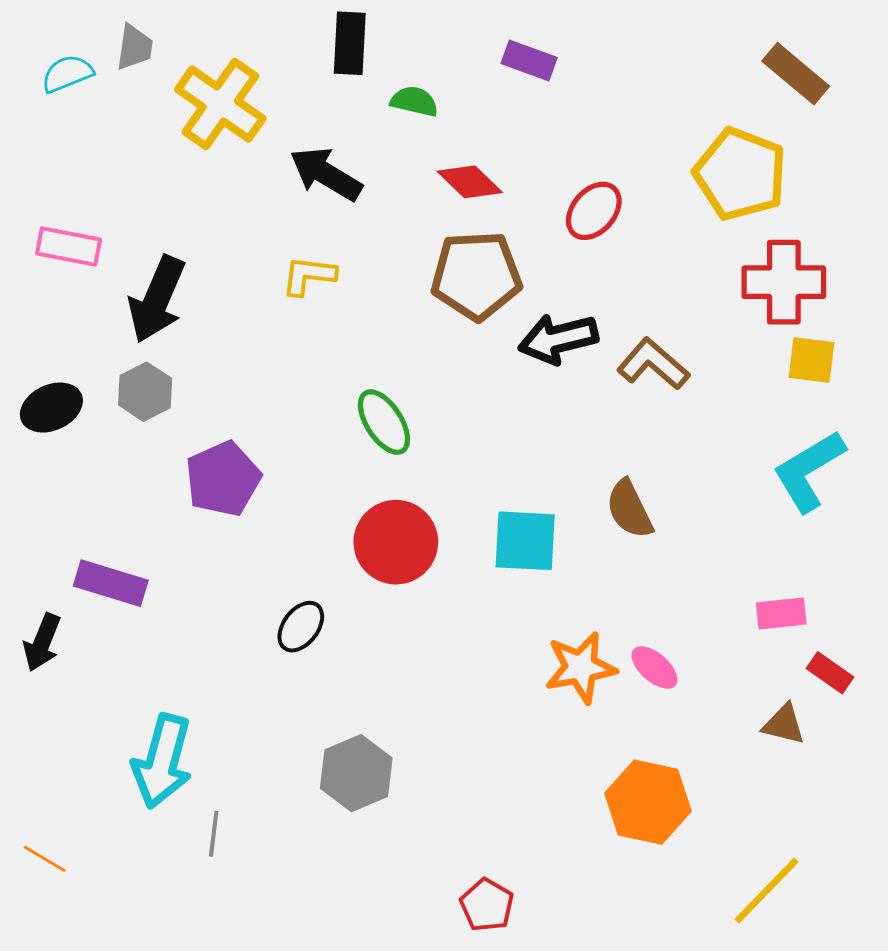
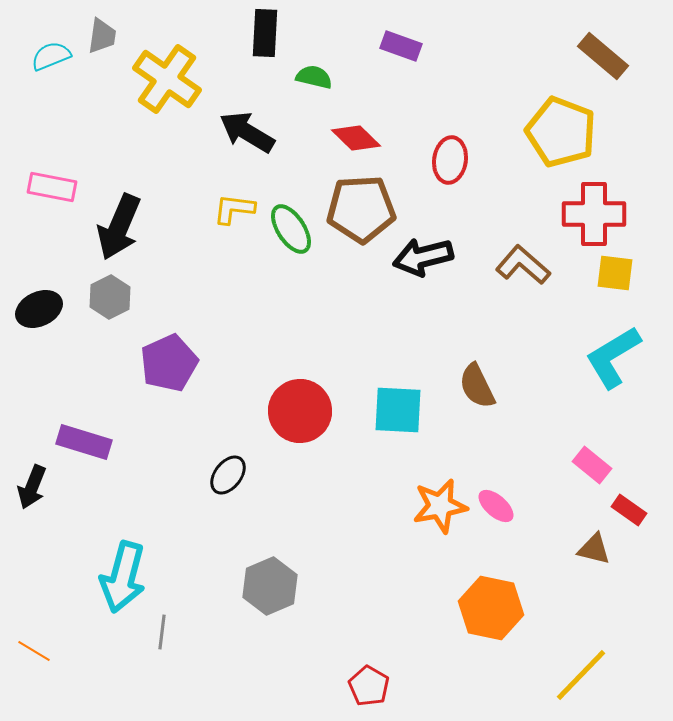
red ellipse: (594, 211) -> (450, 160), turned -33
brown L-shape: (653, 364) -> (523, 265), moved
green ellipse: (384, 422) -> (291, 229), moved
pink rectangle: (781, 613) -> (592, 465), turned 45

